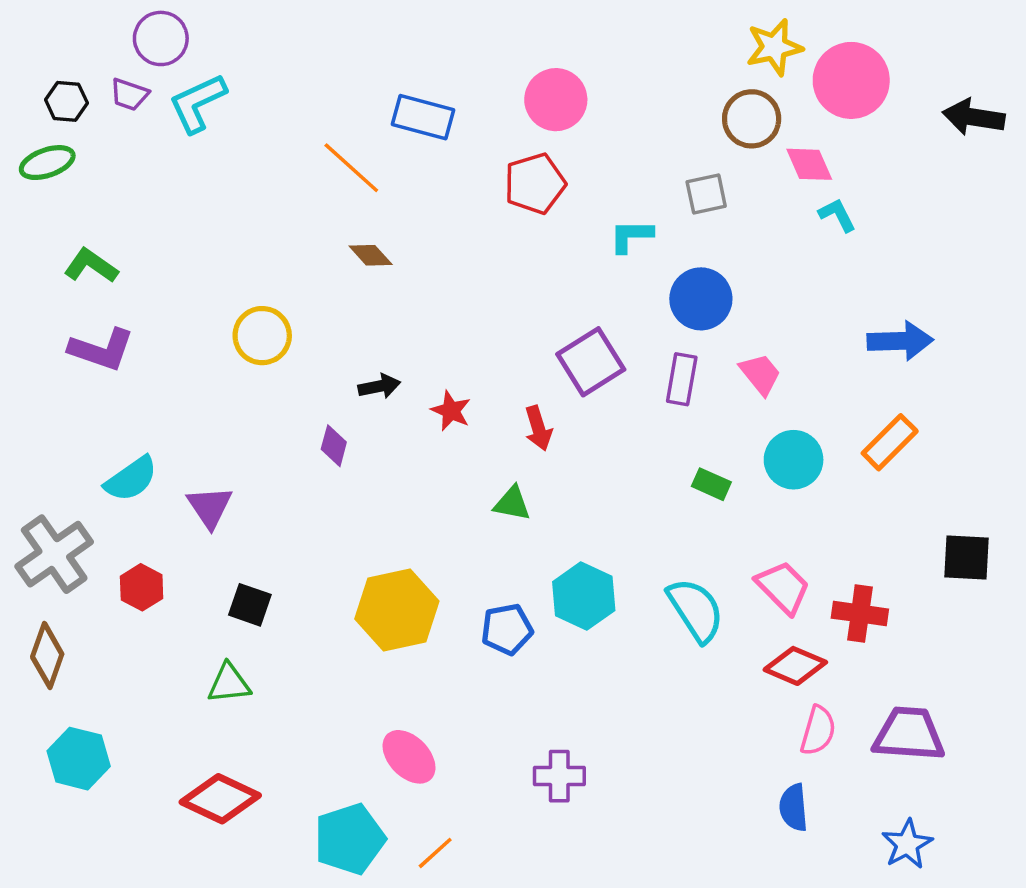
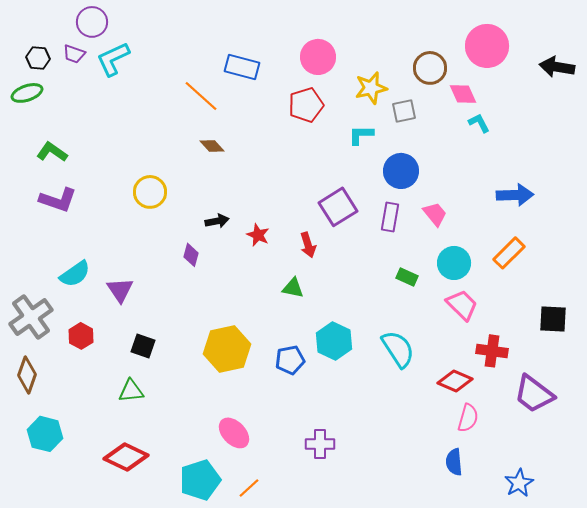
yellow star: (774, 47) -> (371, 88), moved
pink trapezoid: (783, 587) -> (462, 305), moved
purple trapezoid: (909, 734) -> (534, 394), moved, turned -147

